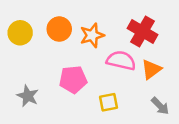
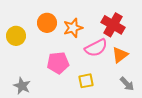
yellow circle: (20, 33) -> (16, 36), moved
pink semicircle: (121, 61) -> (96, 48), turned 140
gray star: (28, 96) -> (22, 86), moved

